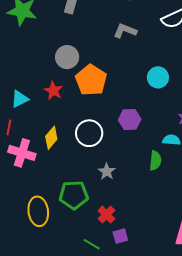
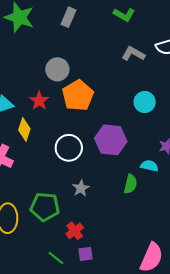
gray L-shape: (125, 31) -> (133, 54), moved
purple hexagon: (130, 120) -> (111, 140), size x1.4
yellow diamond: (51, 138) -> (24, 129), moved, turned -30

